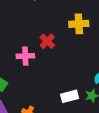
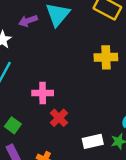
red cross: (47, 41) -> (59, 118), moved

